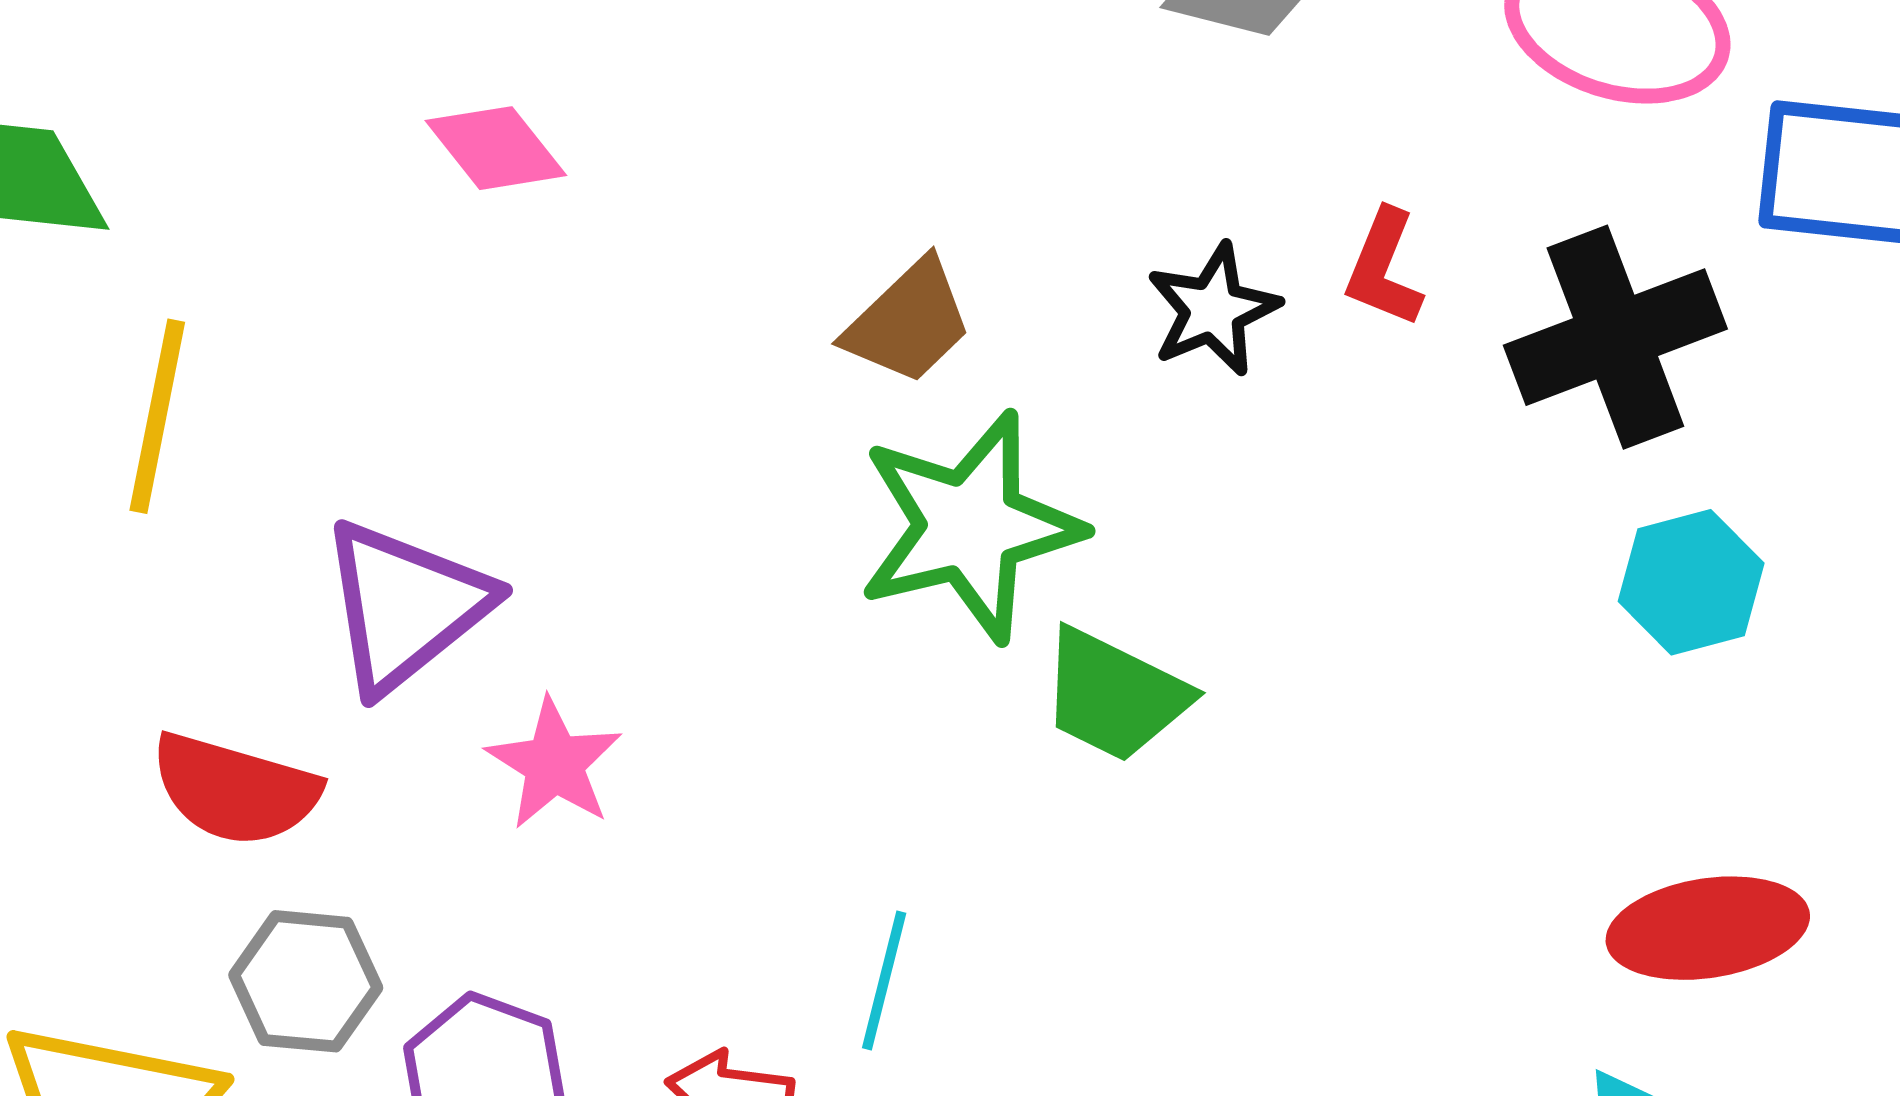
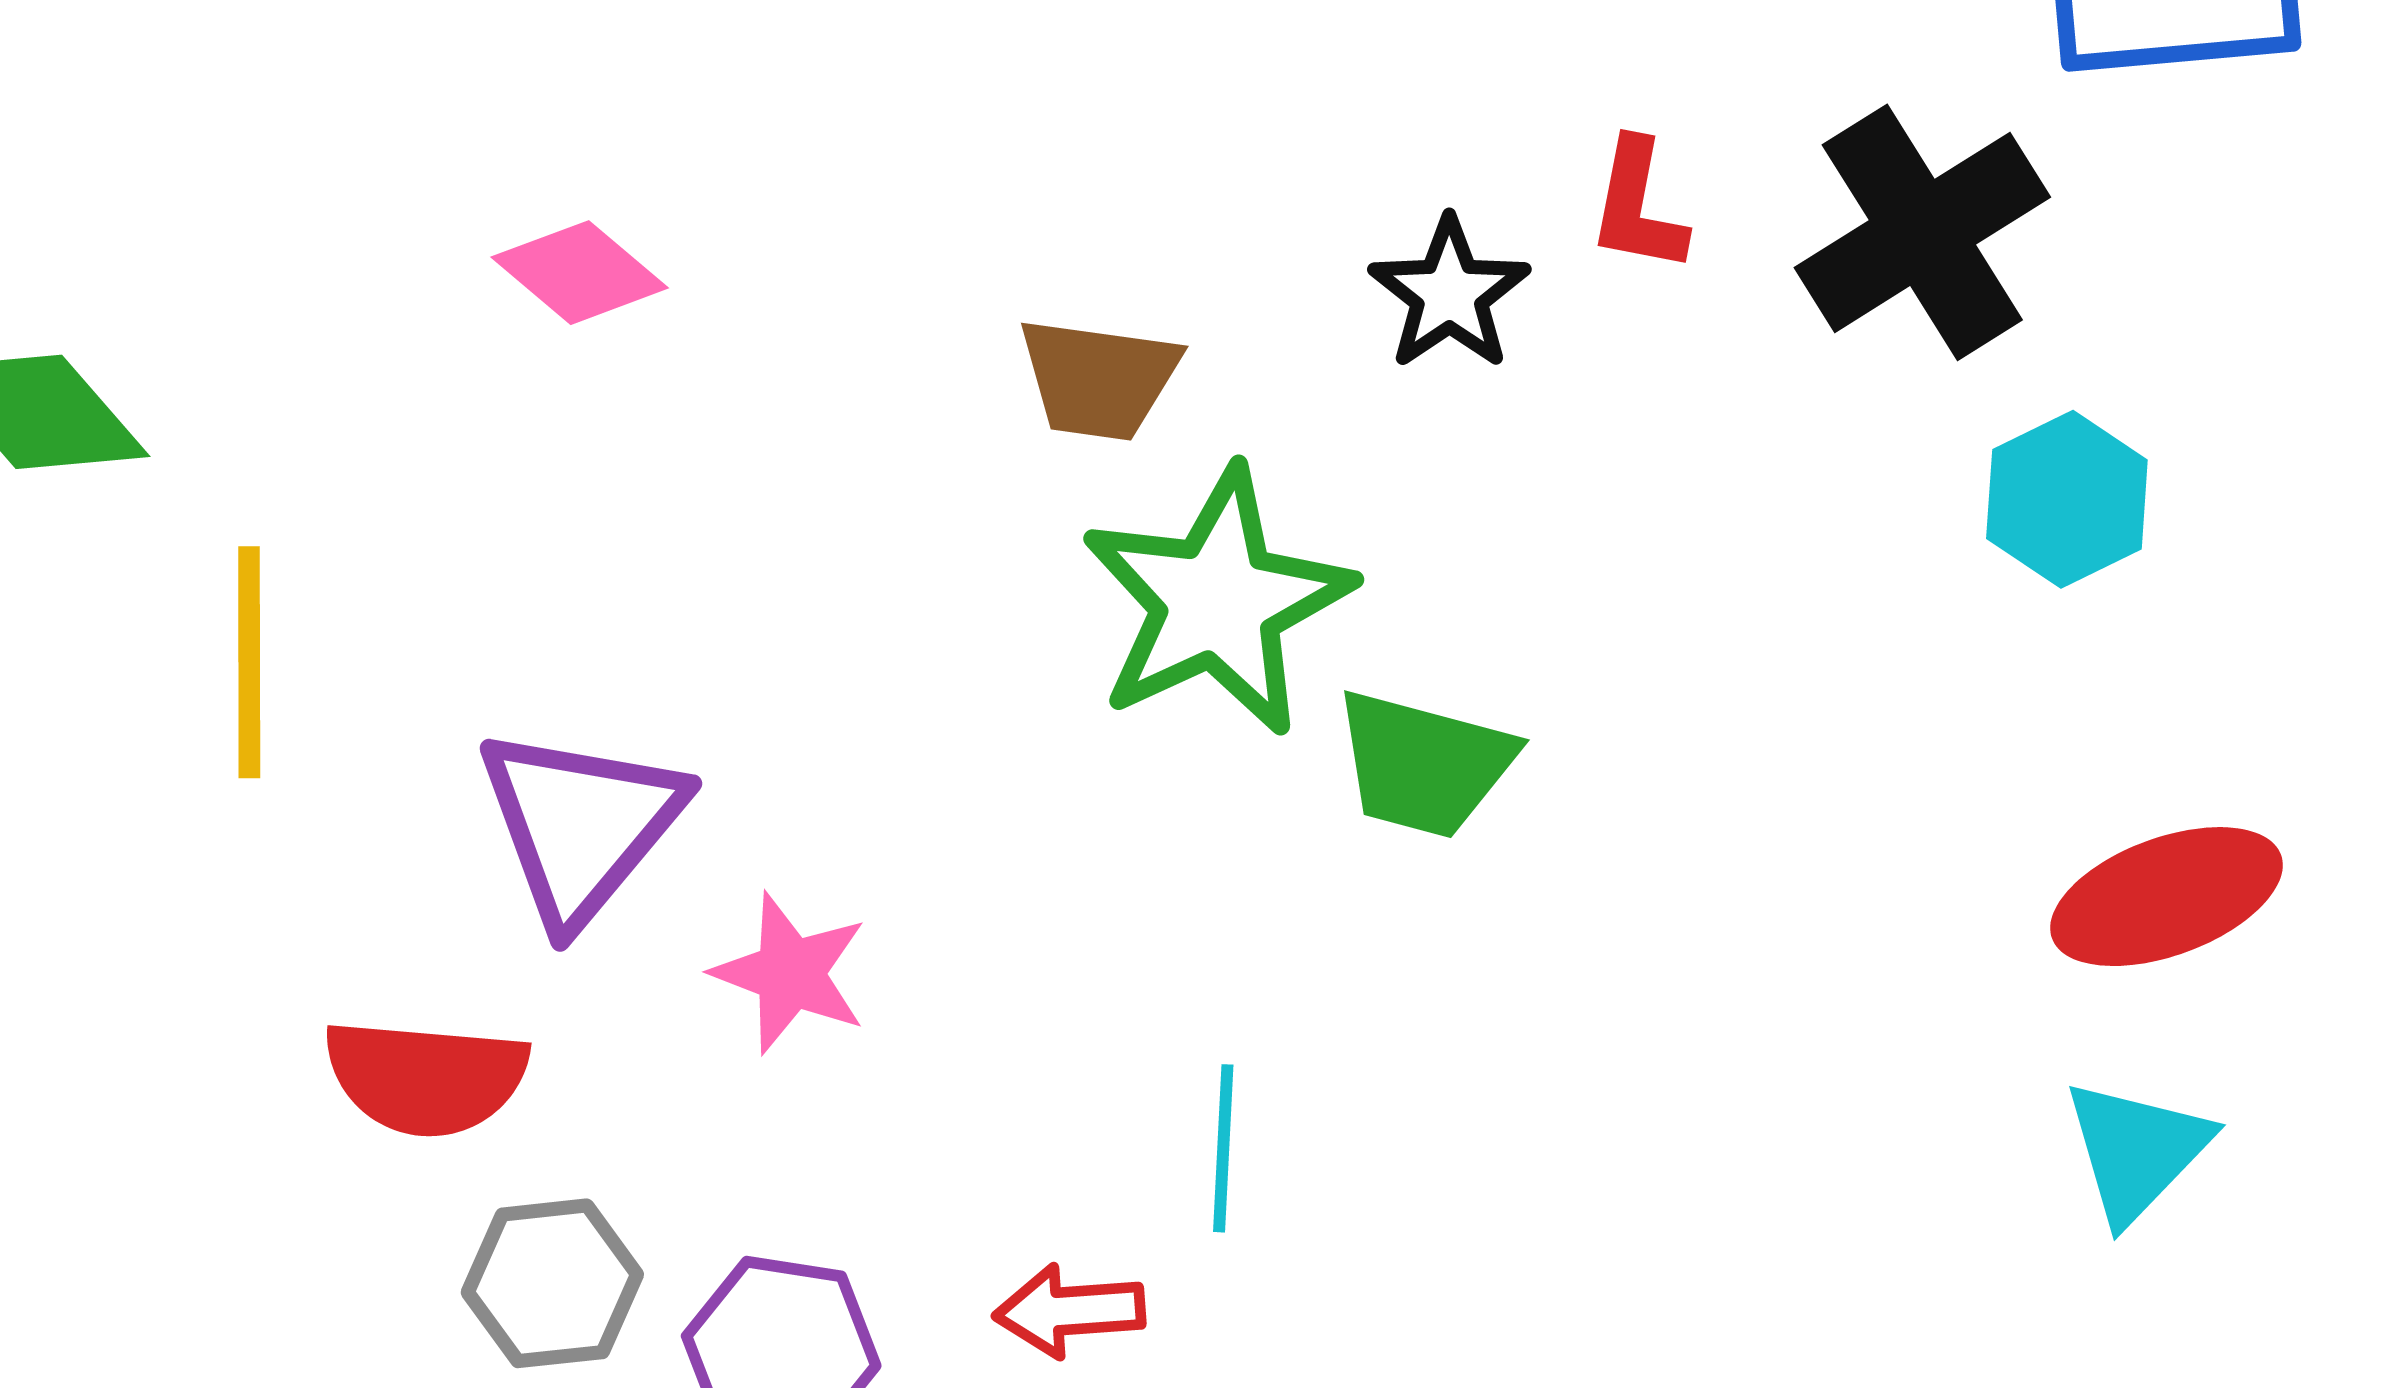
brown trapezoid: (908, 322) -> (1099, 379), turned 63

